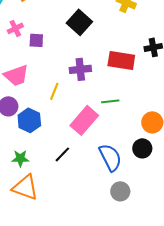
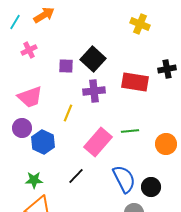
black square: (79, 22) -> (93, 59), moved
purple square: (36, 40) -> (66, 66), moved
green line: (110, 101) -> (130, 131), moved
black circle: (142, 148) -> (151, 187), moved

